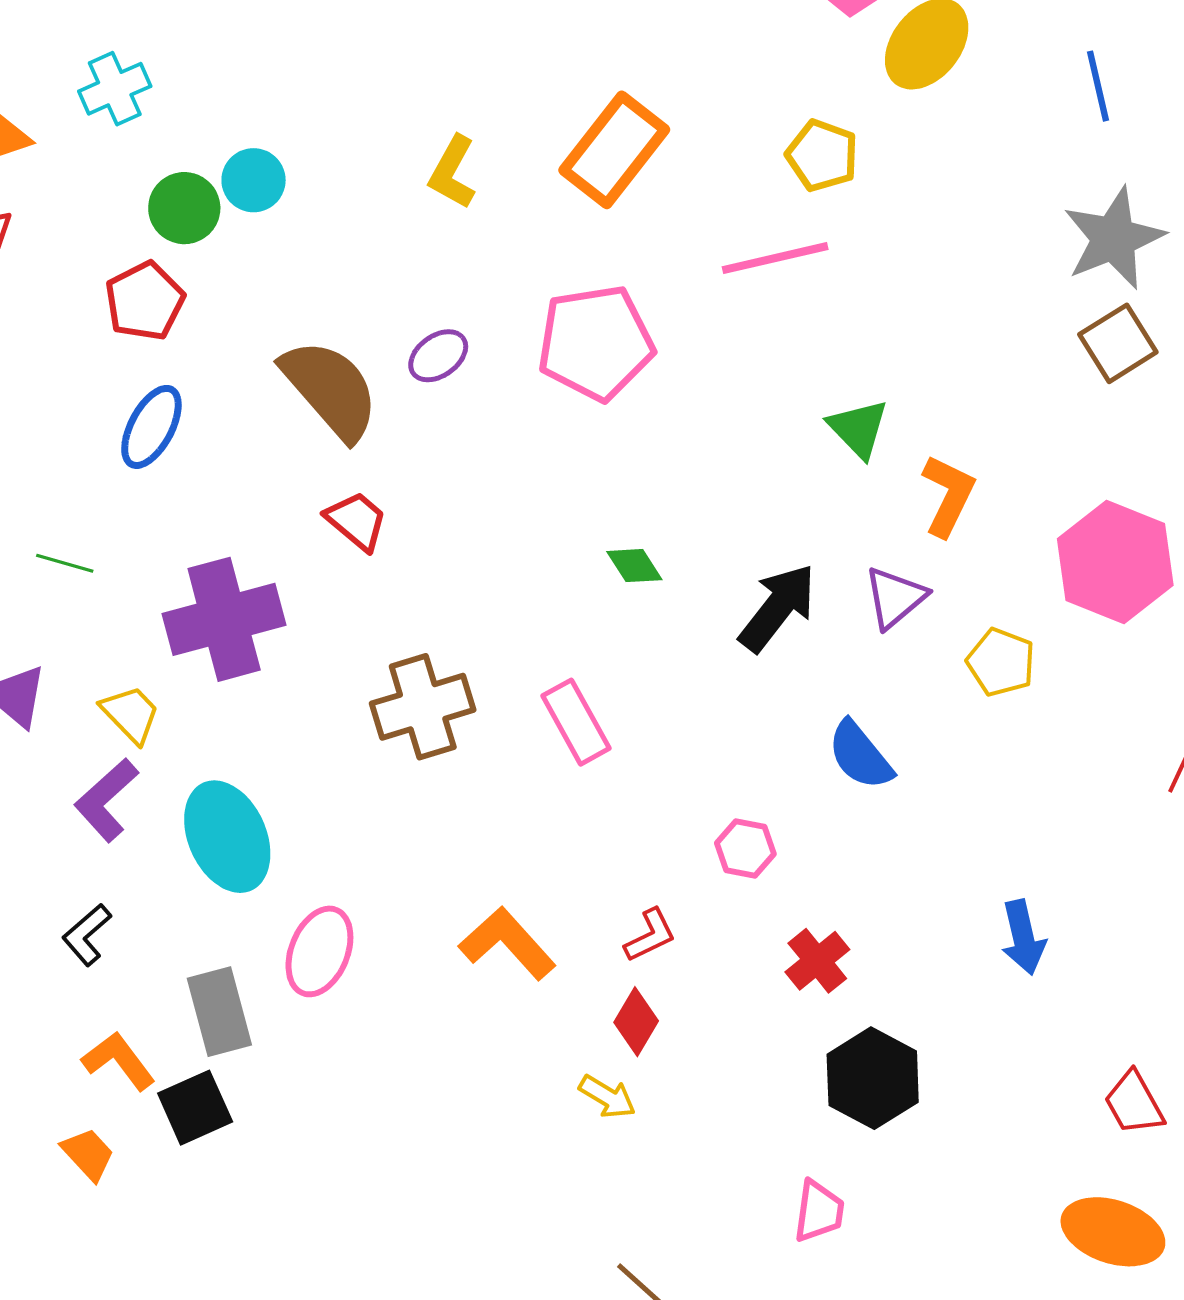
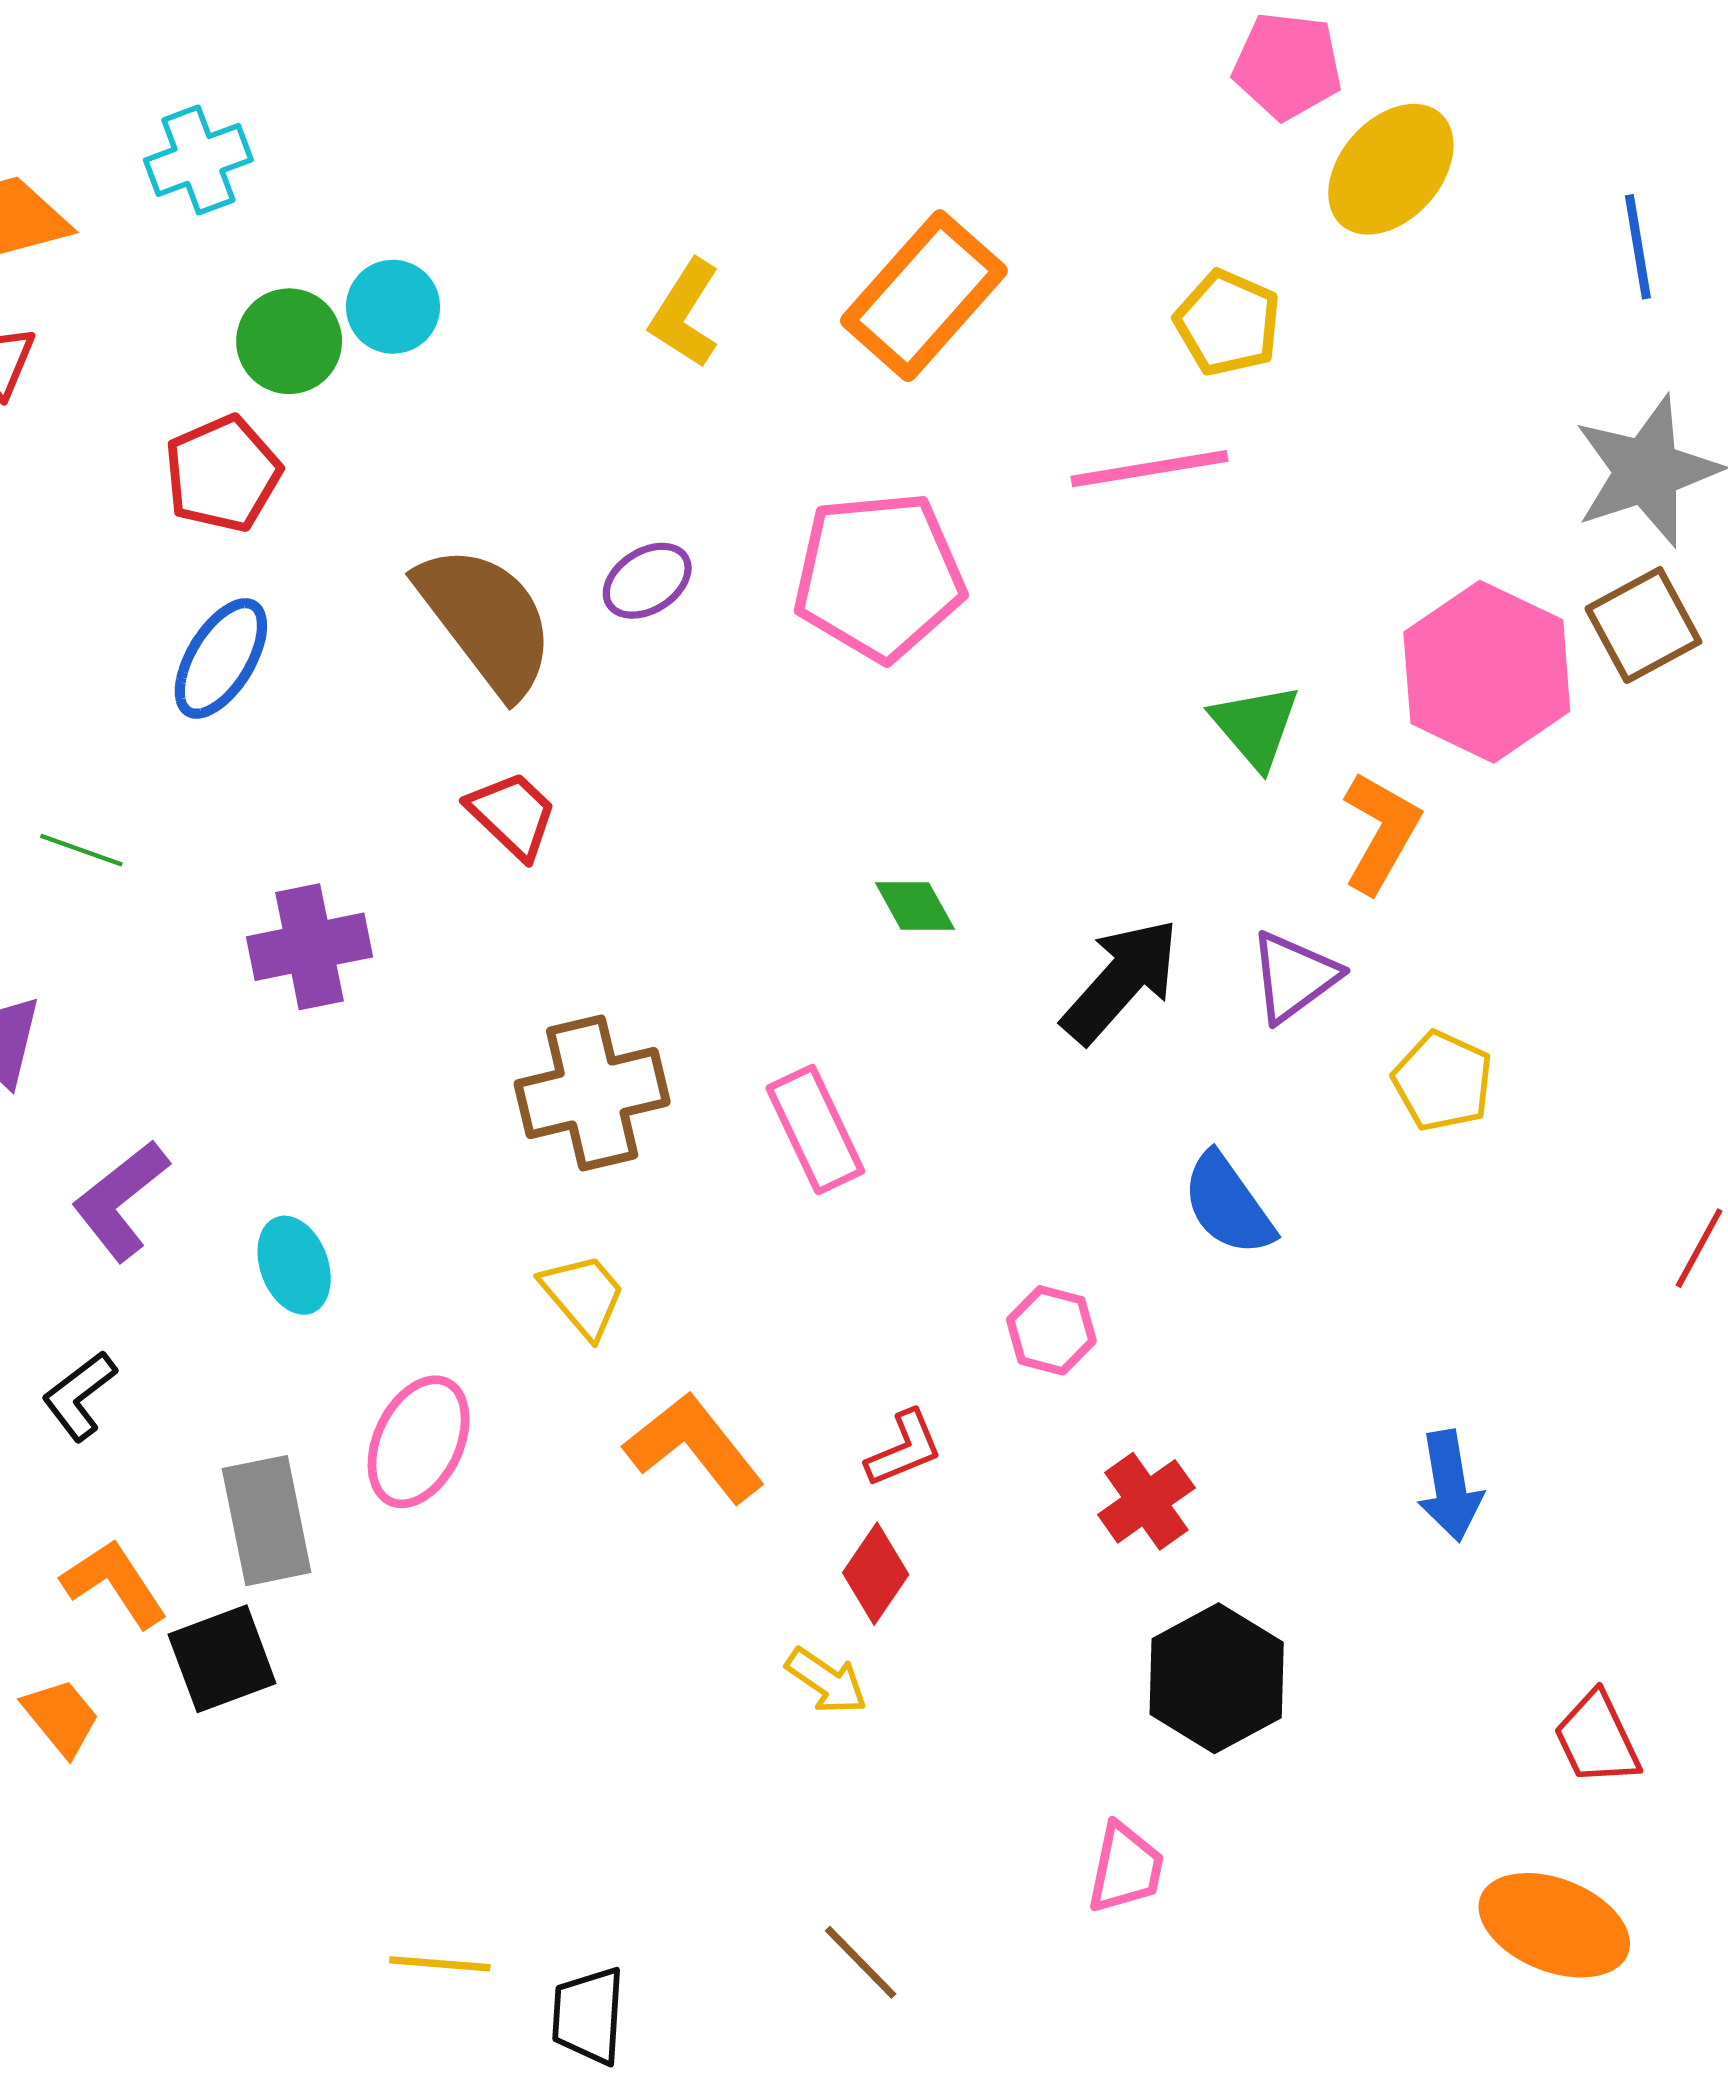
pink hexagon: (1115, 562) -> (1487, 672), moved
purple cross: (224, 619) -> (309, 947), size x0.7
yellow trapezoid: (130, 714) -> (583, 1295), moved
cyan ellipse: (227, 837) -> (294, 1265), size x0.6

